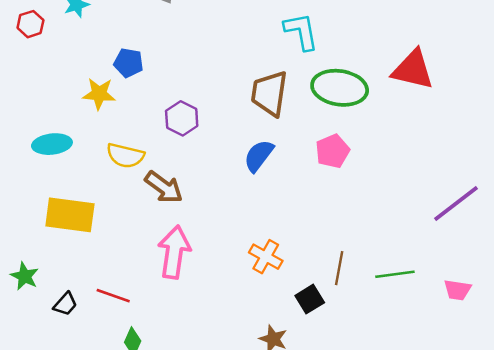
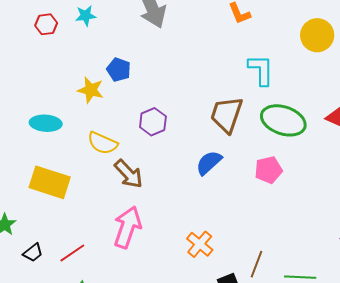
red line: (113, 296) -> (72, 253), turned -64

